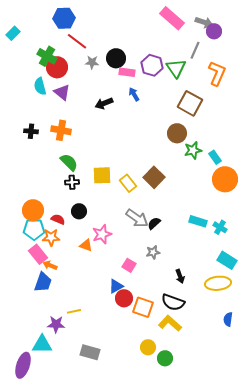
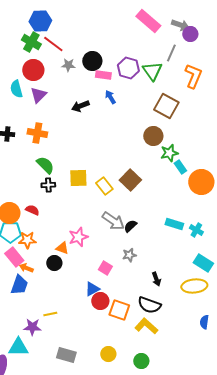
green cross: (47, 56) -> (31, 42), moved
purple triangle: (62, 92) -> (38, 95), turned 36
cyan rectangle: (215, 157) -> (180, 167), moved
black circle: (79, 211) -> (54, 263), moved
red semicircle: (58, 219) -> (32, 210), moved
yellow circle: (148, 347) -> (108, 354), moved

